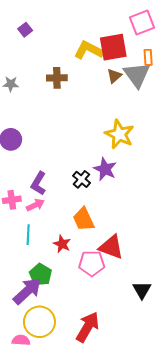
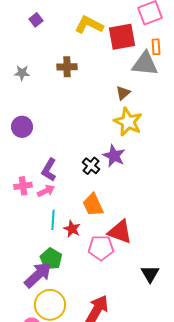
yellow L-shape: (89, 50) -> (89, 25), moved
gray triangle: (137, 75) -> (145, 64), turned -48
brown triangle: (114, 76) -> (123, 93), moved
cyan line: (28, 235) -> (53, 220), moved

